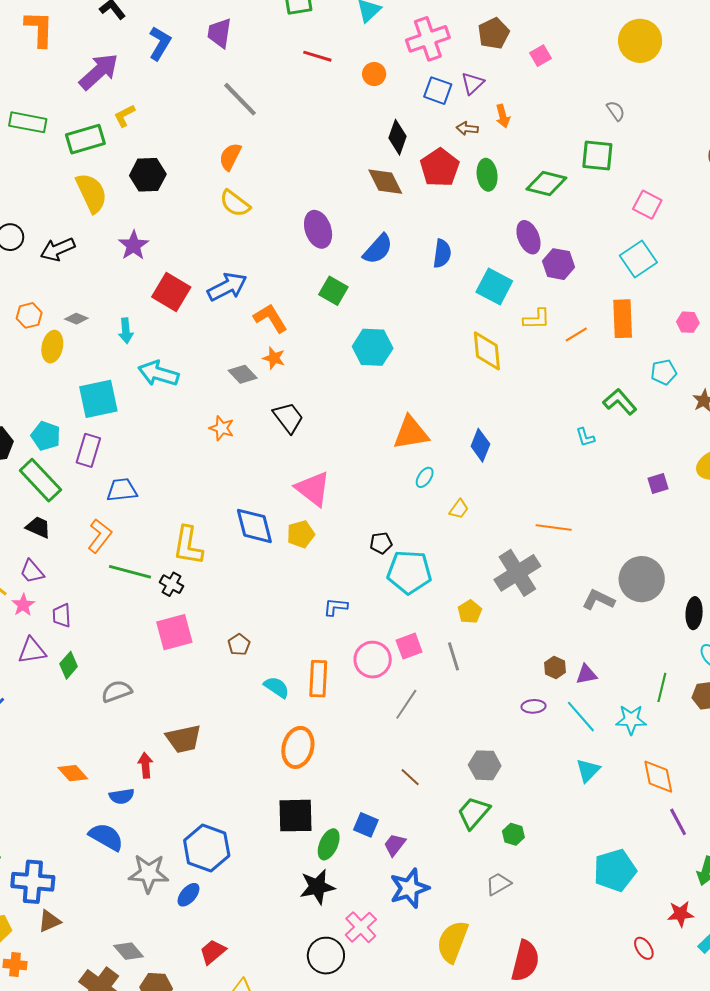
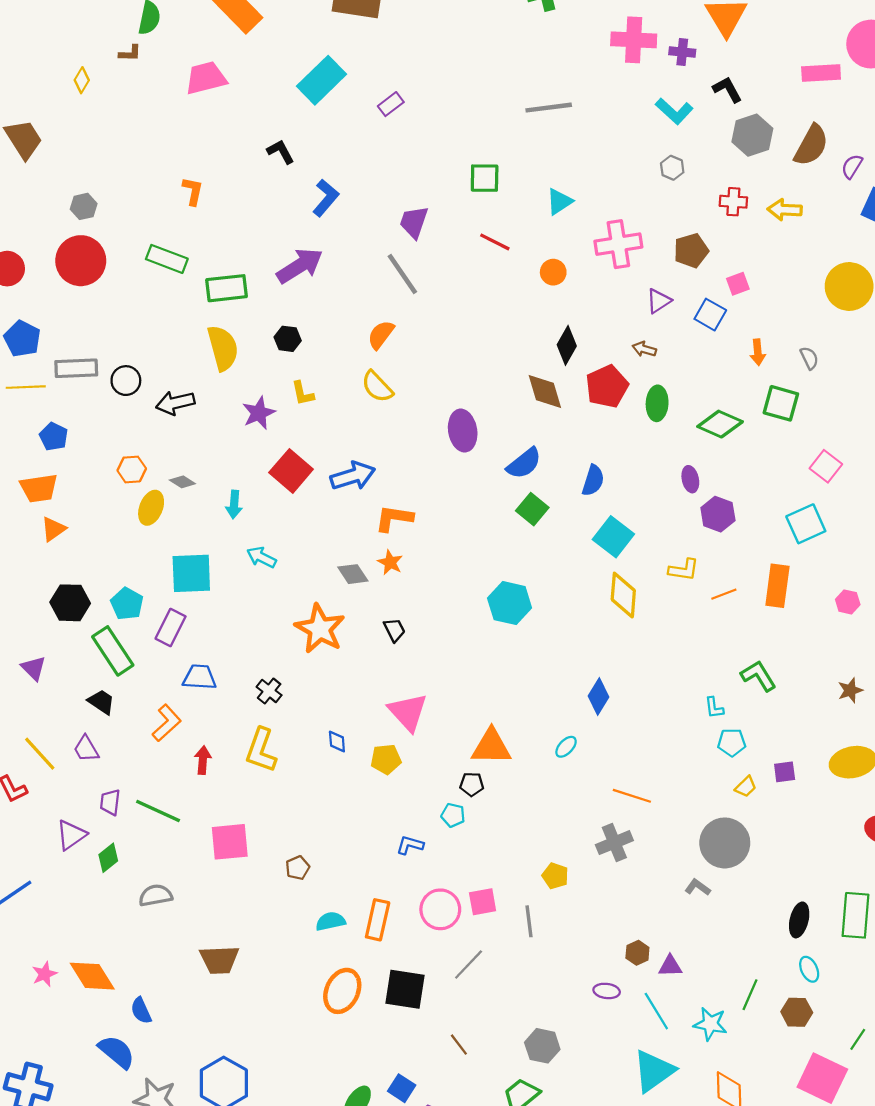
orange L-shape: (39, 29) -> (193, 191), moved, size x0.7
purple trapezoid: (219, 33) -> (414, 222), moved
purple arrow: (99, 72) -> (300, 266), moved
blue square: (438, 91) -> (710, 315), moved
yellow L-shape: (125, 116) -> (303, 393), moved, turned -85
orange arrow: (503, 116) -> (758, 352), moved
black hexagon: (148, 175) -> (288, 339), size x0.7
purple ellipse: (528, 237) -> (690, 479), size x0.7
cyan square: (494, 287) -> (613, 537), moved
green square: (333, 291) -> (532, 509), moved
orange L-shape: (270, 318) -> (394, 518), turned -60
cyan hexagon: (373, 347) -> (510, 603), moved
cyan pentagon: (664, 372) -> (732, 742), moved
cyan arrow: (158, 374) -> (261, 557), size x0.7
black trapezoid: (288, 418) -> (394, 630), size x0.7
orange star: (222, 428) -> (320, 629), size x1.8
orange triangle: (411, 433) -> (491, 747), moved
cyan ellipse: (425, 477) -> (566, 747), moved
yellow trapezoid: (459, 509) -> (746, 787), moved
blue diamond: (254, 526) -> (337, 741), size x0.5
orange line: (554, 527) -> (632, 796), moved
green line: (130, 572) -> (158, 811), moved
cyan pentagon: (409, 572) -> (453, 815), moved, size x0.5
gray cross: (517, 573) -> (614, 843), size x0.7
gray circle: (642, 579) -> (725, 843), moved
black cross: (172, 584) -> (269, 691), moved
gray L-shape: (598, 600) -> (698, 887), size x0.7
pink star: (23, 605) -> (45, 974), moved
yellow pentagon: (470, 612) -> (555, 876), turned -30
purple triangle: (32, 651) -> (71, 835), turned -36
cyan semicircle: (277, 687) -> (331, 921), turned -56
red arrow: (145, 765) -> (203, 760), moved
cyan triangle: (588, 770) -> (654, 1071), size x1.6
orange diamond: (73, 773) -> (92, 976), size x1.4
blue semicircle: (122, 796) -> (141, 1011), turned 65
black square: (296, 816) -> (405, 989), moved

